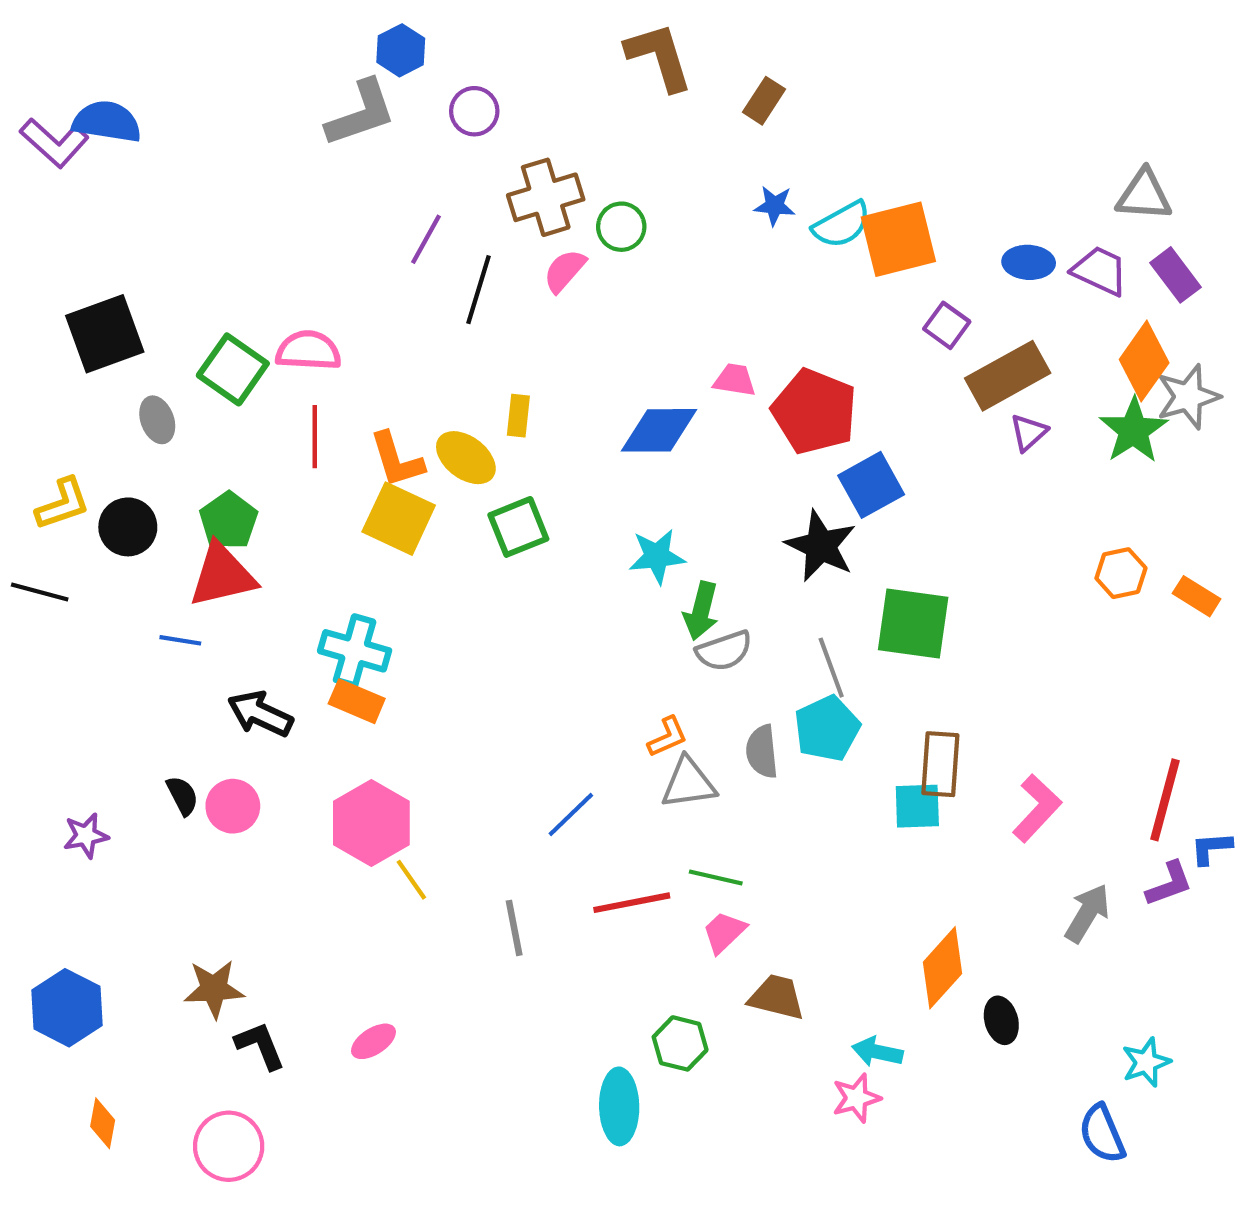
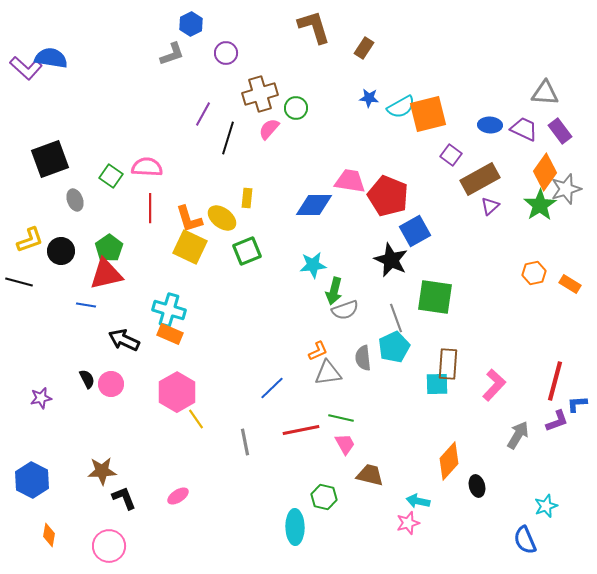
gray L-shape: (361, 113) -> (172, 54), size x0.7
green square: (233, 369) -> (111, 176), size x0.7
pink trapezoid: (735, 380) -> (350, 181), size x1.5
pink trapezoid: (724, 932) -> (345, 444), turned 105

